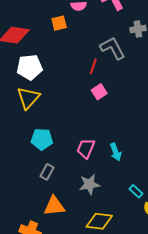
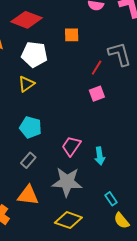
orange square: (59, 23) -> (72, 35), moved
yellow triangle: (28, 98) -> (26, 84), size x0.7
gray star: (89, 184) -> (67, 182), size x1.4

